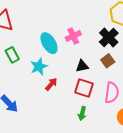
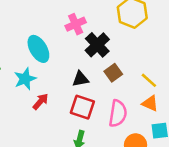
pink cross: (73, 36) -> (76, 24), moved
black cross: (109, 37) -> (97, 45), moved

